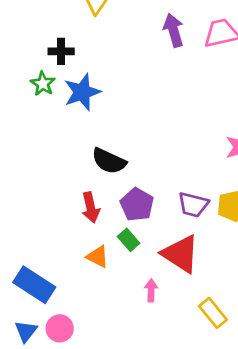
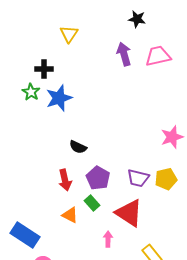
black semicircle: (109, 161) -> (78, 147), size x0.7

